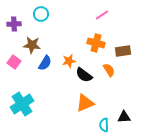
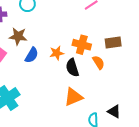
orange cross: (96, 43) -> (82, 45), moved
black semicircle: (84, 75) -> (72, 68), turned 36
black triangle: (124, 117) -> (114, 112), turned 32

